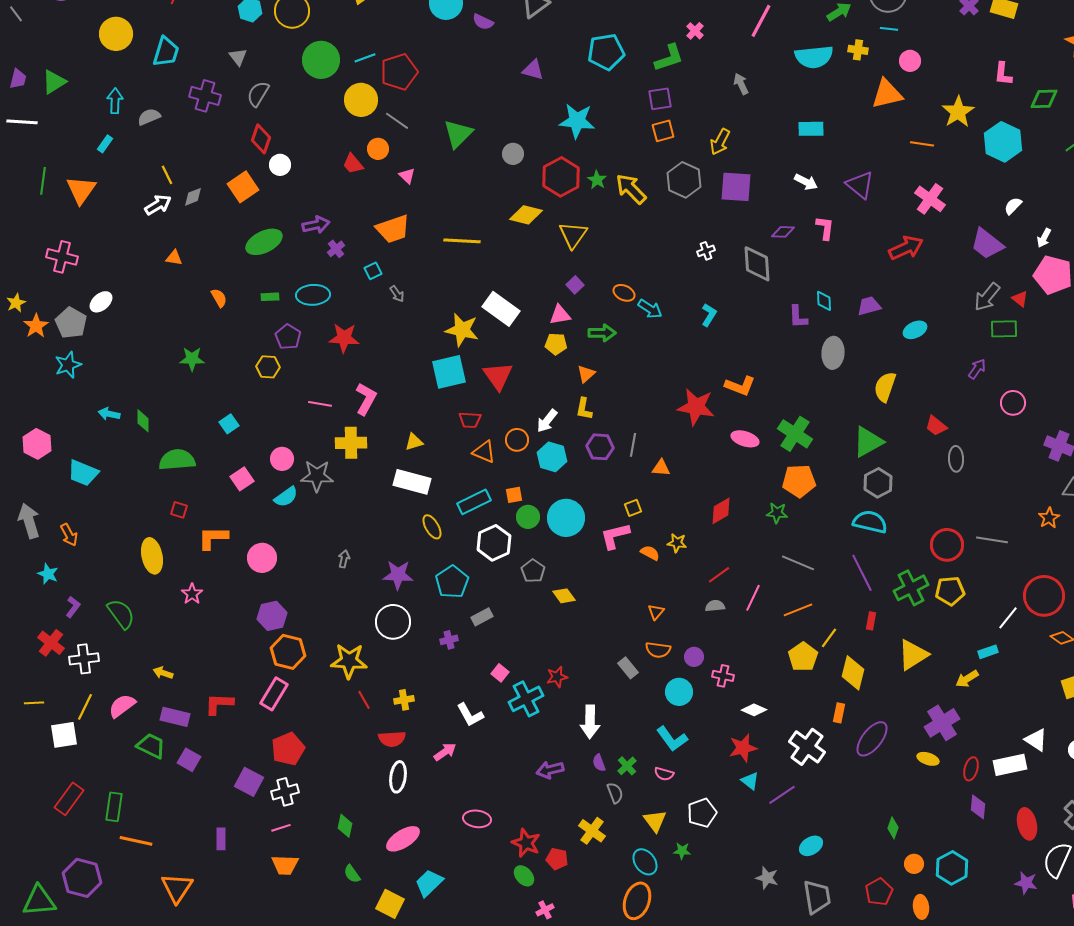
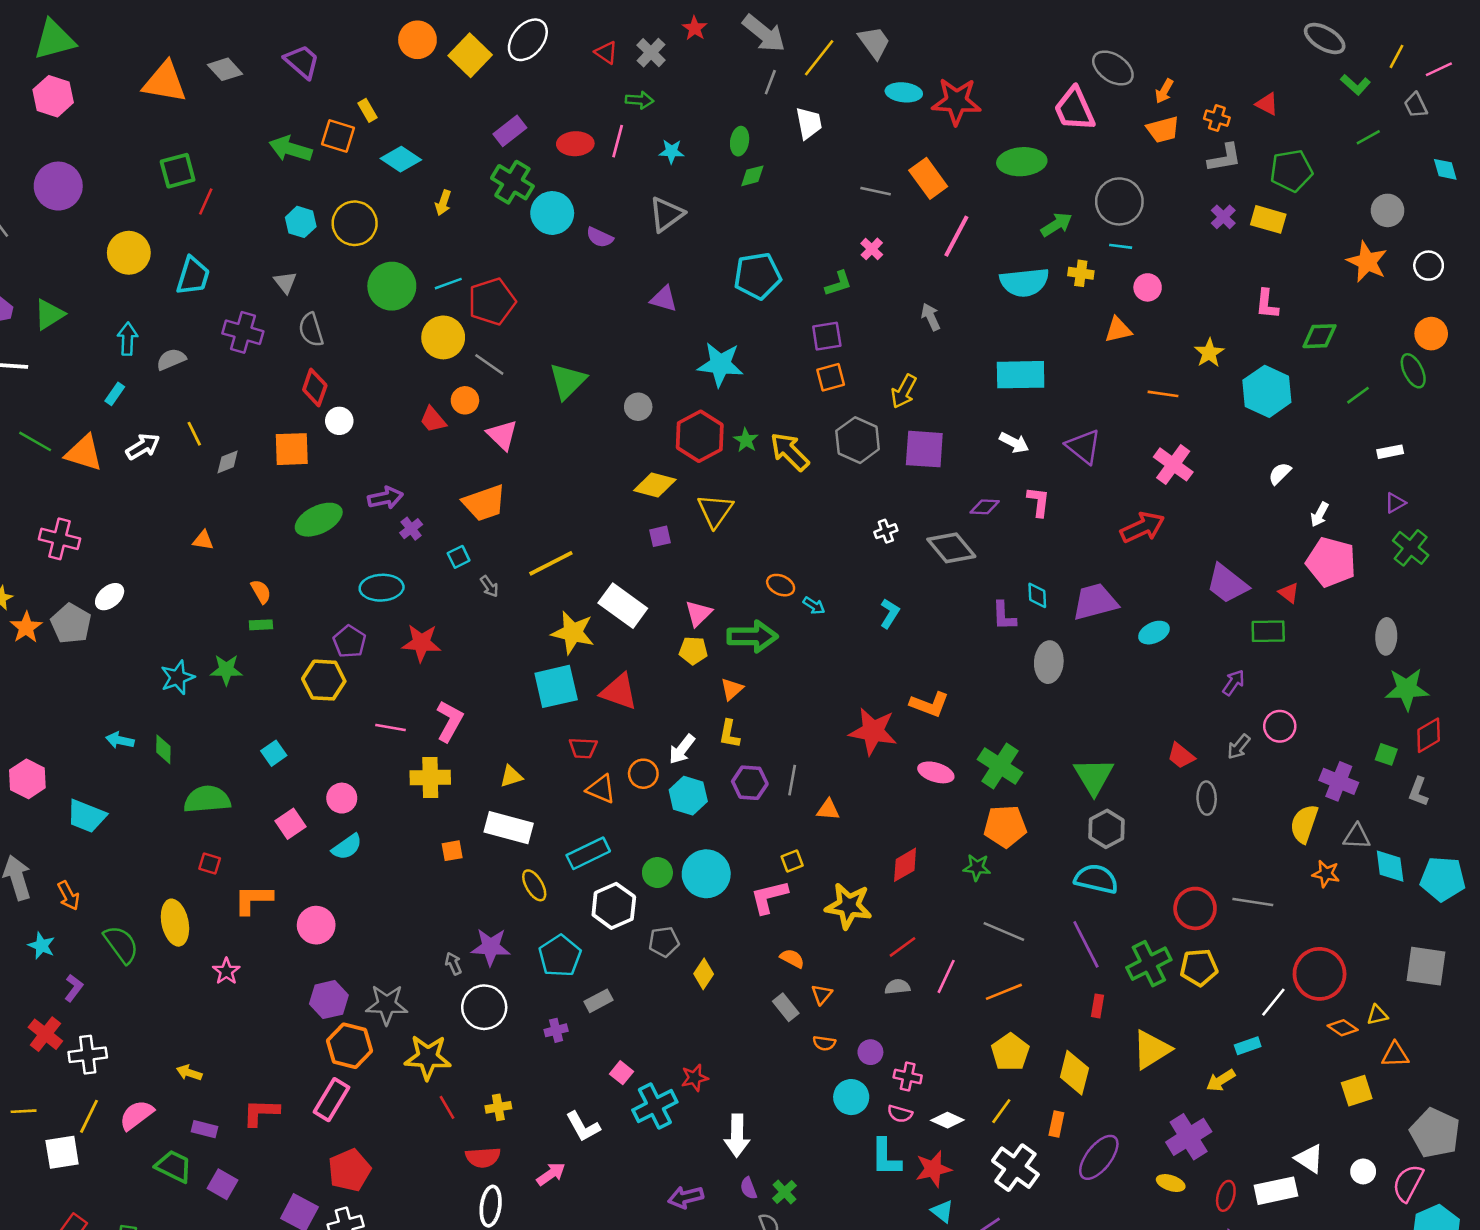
green L-shape: (669, 58) -> (838, 284), size x0.7
gray semicircle: (258, 94) -> (311, 330), turned -48
orange triangle: (887, 94) -> (1118, 330), size x0.7
yellow star: (958, 112) -> (1209, 353), size x0.7
cyan rectangle: (811, 129) -> (1021, 375), size x1.5
pink triangle: (407, 176) -> (502, 435), size x1.5
green line: (43, 181) -> (35, 441), turned -68
orange square: (243, 187) -> (292, 449), turned 32
orange triangle: (81, 190) -> (84, 453), turned -48
white arrow: (158, 205) -> (143, 447), moved
yellow line: (462, 241) -> (551, 563), moved, turned -30
purple trapezoid: (987, 244) -> (1227, 584), moved
gray diamond: (757, 264) -> (951, 548), turned -36
purple square: (575, 285) -> (660, 536), moved, turned 30
green rectangle: (270, 297) -> (261, 625), moved
gray arrow: (987, 297) -> (1239, 747), moved, size x0.7
purple trapezoid: (869, 306) -> (1095, 602), size x1.5
cyan arrow: (650, 309) -> (814, 606), size x0.7
pink triangle: (560, 315) -> (698, 613), turned -35
green arrow: (602, 333) -> (752, 636), size x1.4
cyan star: (68, 365) -> (178, 677), moved
yellow hexagon: (268, 367) -> (324, 680), size x1.4
red triangle: (498, 376) -> (619, 692), turned -36
yellow semicircle: (885, 387) -> (1304, 824), moved
green triangle: (868, 442) -> (1094, 776), turned -32
gray star: (317, 476) -> (387, 1005), moved
orange square: (514, 495) -> (452, 851), moved
orange star: (1049, 518) -> (1326, 874), turned -30
yellow star: (677, 543) -> (849, 906), size x1.8
orange semicircle: (650, 553) -> (792, 958), moved
gray arrow: (344, 559) -> (453, 964), moved, turned -36
gray pentagon: (533, 571) -> (664, 942), turned 30
yellow diamond: (564, 596) -> (704, 974), turned 70
green semicircle: (121, 614) -> (121, 944), moved
yellow line: (829, 638) -> (1001, 1111), moved
orange semicircle: (658, 650) -> (824, 1043), size x0.7
gray rectangle: (628, 668) -> (786, 1007), moved
purple rectangle: (175, 717) -> (204, 1129), size x0.7
cyan L-shape: (672, 739) -> (886, 1157), moved, turned 36
pink semicircle: (664, 774) -> (900, 1114), moved

